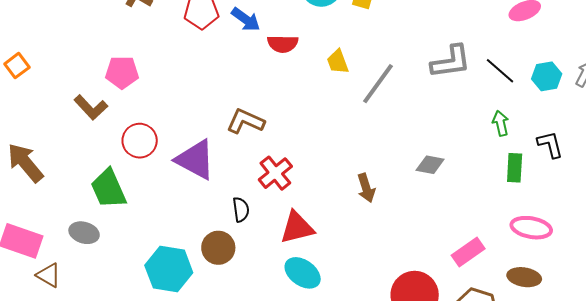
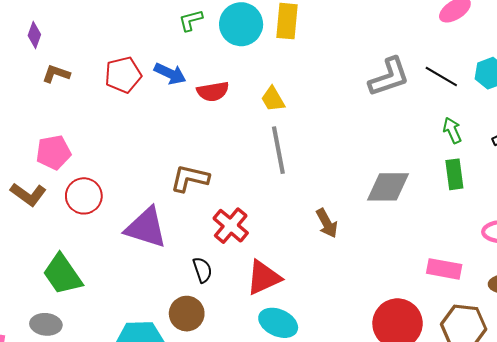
gray line: (378, 84) -> (278, 150), moved, turned -36
red circle: (140, 141) -> (84, 196), moved
gray diamond: (430, 165) -> (388, 187), size x1.5
green rectangle: (515, 168) -> (454, 174), moved
pink rectangle: (468, 252) -> (444, 269), turned 56

